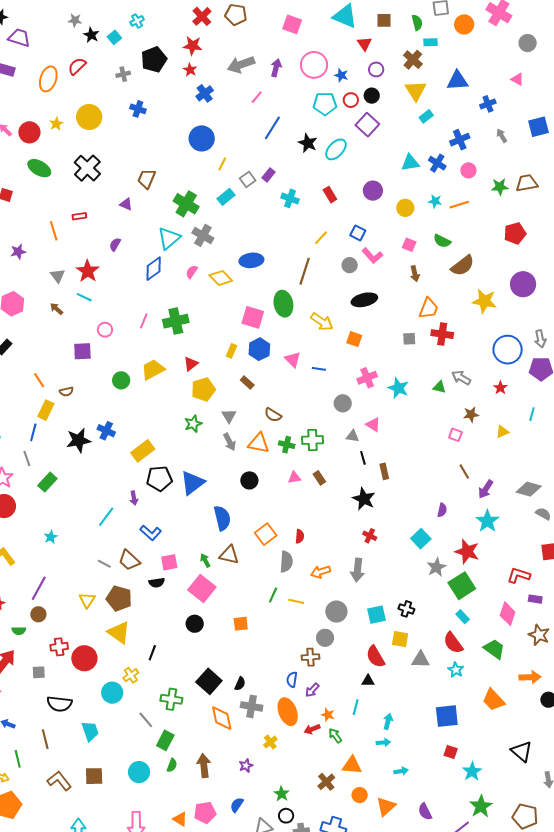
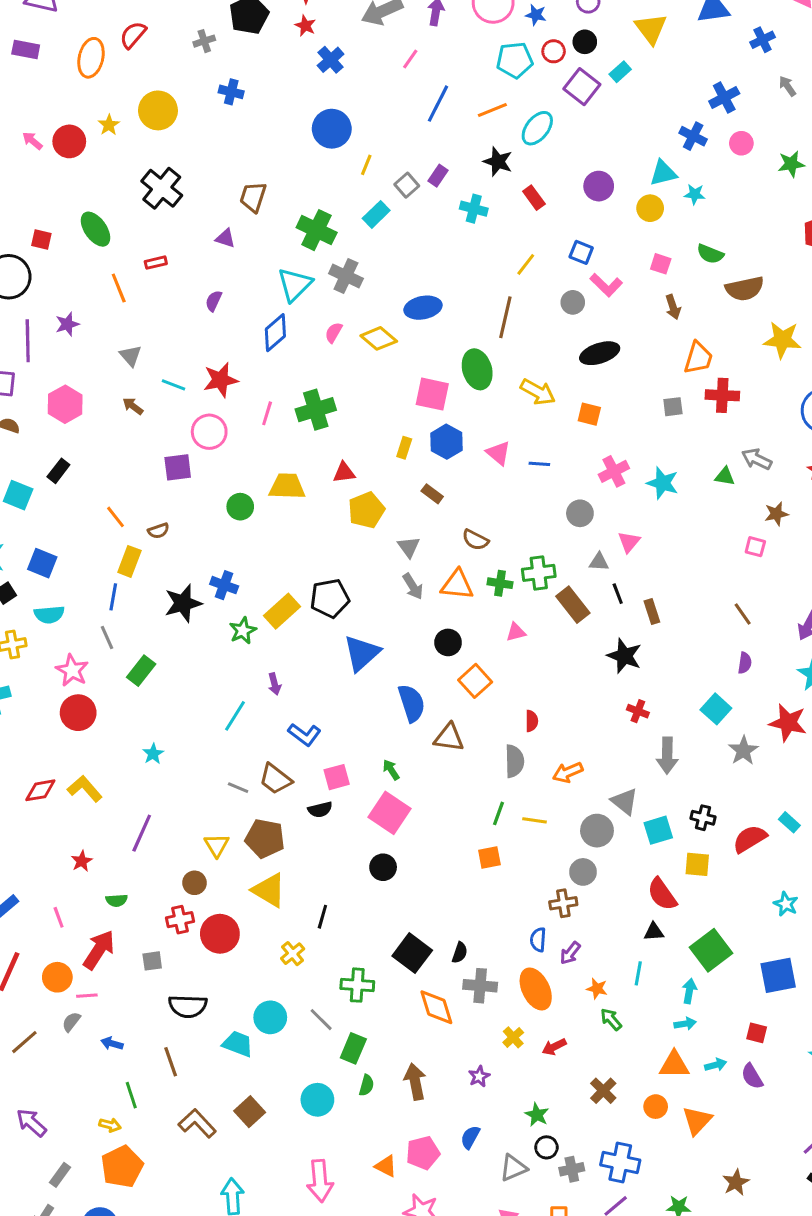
cyan rectangle: (426, 116) -> (620, 72), moved
black star: (308, 143) -> (498, 162), moved
cyan triangle: (410, 163) -> (663, 173), moved
green ellipse: (39, 168) -> (95, 229), moved, turned 30
orange line: (459, 205) -> (492, 110), moved
brown semicircle: (463, 266) -> (745, 289), turned 30
red star: (88, 271) -> (221, 380), moved, turned 30
pink circle: (105, 330) -> (209, 432), size x1.5
red triangle: (191, 364) -> (344, 473), turned 35
yellow trapezoid: (153, 370) -> (287, 486), turned 35
green star: (193, 424) -> (243, 631), moved
pink triangle: (373, 425) -> (629, 542), turned 42
brown line: (464, 472) -> (743, 614), moved
brown rectangle: (319, 478) -> (573, 605), moved, size x1.6
black pentagon: (159, 479) -> (330, 598), moved
orange square: (266, 534) -> (475, 681), moved
brown triangle: (229, 555) -> (449, 737), moved
gray arrow: (357, 570) -> (667, 756), moved
green square: (462, 586) -> (711, 950), moved
brown circle: (38, 614) -> (194, 883), moved
orange square: (241, 624) -> (489, 857), moved
red semicircle: (453, 643) -> (750, 839), moved, turned 100
gray triangle: (421, 660) -> (625, 802), moved, turned 42
cyan circle: (112, 693) -> (270, 1017), moved
red arrow: (312, 729) -> (554, 1047), moved
cyan trapezoid: (90, 731) -> (238, 1044), turned -45
red square: (451, 752) -> (757, 1033), moved
orange triangle: (352, 765) -> (674, 1065), moved
brown square: (94, 776) -> (250, 1112), turned -36
purple semicircle: (425, 812) -> (752, 1076), moved

